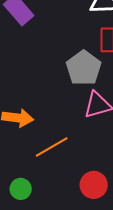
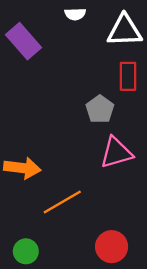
gray pentagon: (84, 68) -> (100, 109), size x0.7

